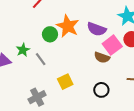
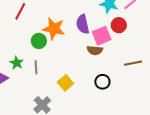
purple semicircle: (97, 29) -> (83, 24), turned 72
pink square: (112, 45) -> (102, 36), turned 30
gray line: (41, 59) -> (36, 67), turned 48

